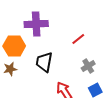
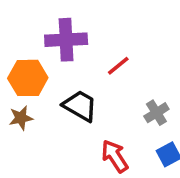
red line: (78, 39) -> (118, 66), moved
black trapezoid: (44, 62) -> (80, 106), turned 110

